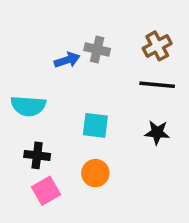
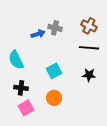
brown cross: (157, 46) -> (89, 26), turned -35
cyan semicircle: (28, 106) -> (16, 60), turned 60
cyan square: (95, 125) -> (54, 71), turned -35

